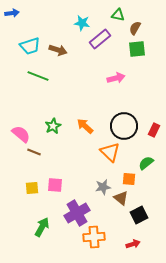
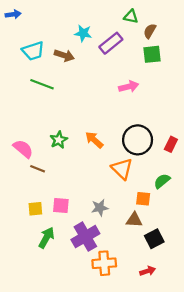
cyan star: (82, 23) -> (83, 33), moved
gray star: (103, 187) -> (100, 208), moved
brown triangle: (121, 198) -> (134, 220), turned -35
green arrow: (42, 227) -> (46, 238), moved

